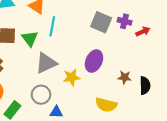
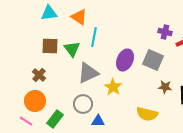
gray square: (101, 22) -> (153, 60), moved
purple ellipse: (94, 61) -> (125, 60), moved
yellow star: (72, 77) -> (113, 87), turned -30

